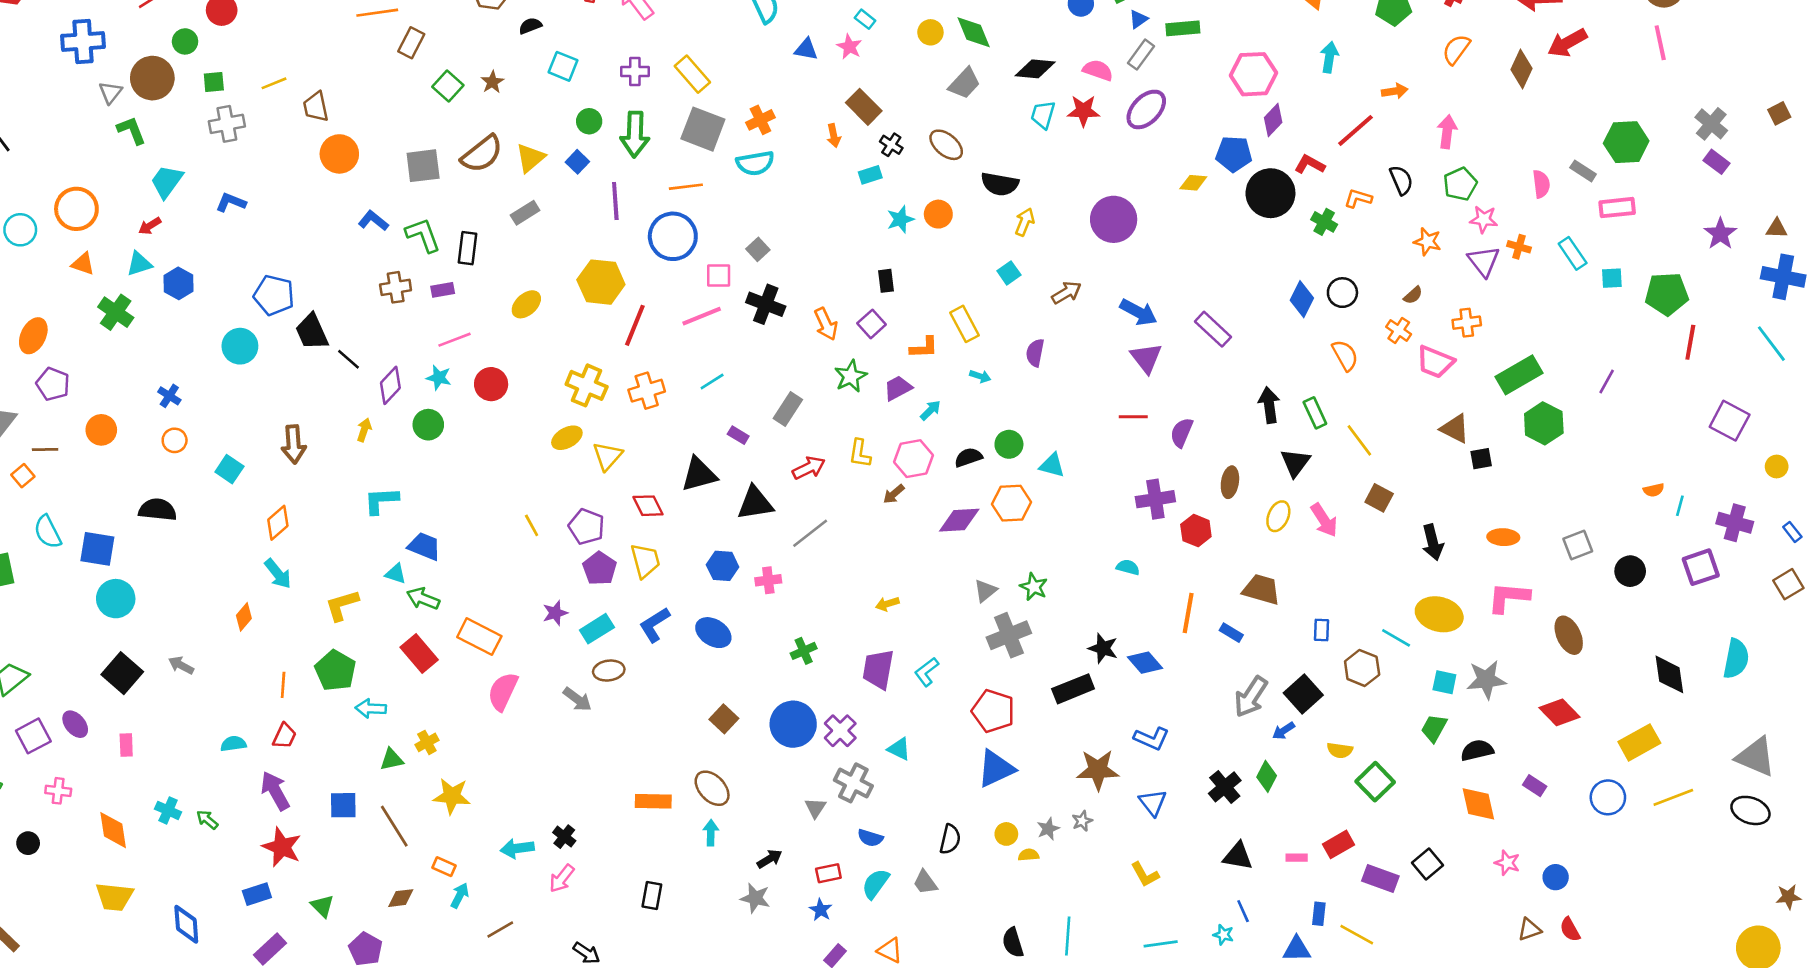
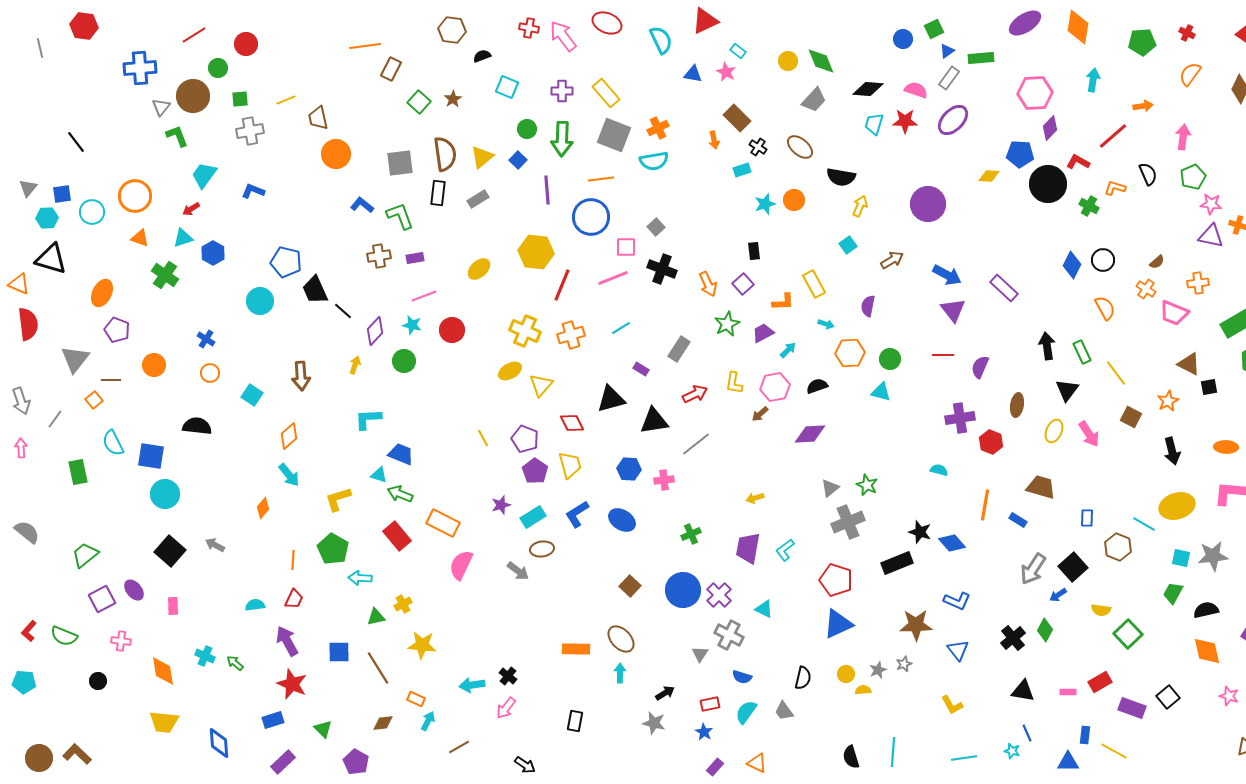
brown semicircle: (482, 154) -> (445, 154), turned -60
orange star: (1427, 242) -> (1168, 401), moved, turned 30
black rectangle: (468, 248) -> (438, 193), moved
purple triangle: (1484, 261) -> (1211, 236), turned -40
green circle: (1009, 444) -> (890, 359), moved
orange hexagon: (1012, 503) -> (850, 353), moved
yellow ellipse: (1439, 614) -> (1177, 506), turned -32

